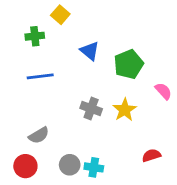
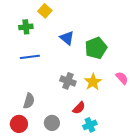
pink semicircle: (163, 91) -> (122, 78), moved
gray semicircle: (39, 135) -> (29, 101), turned -42
red semicircle: (151, 155) -> (79, 108), moved, turned 152
cyan cross: (94, 167) -> (90, 125), moved, turned -32

